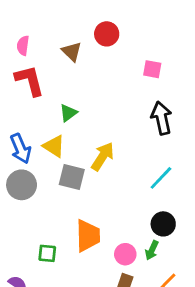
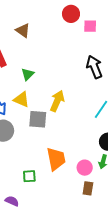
red circle: (107, 34) -> (71, 14), moved
pink square: (152, 69) -> (90, 26), moved

